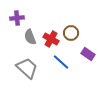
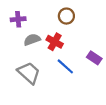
brown circle: (71, 33) -> (66, 16), moved
gray semicircle: (30, 37) -> (32, 40), turned 91

